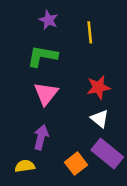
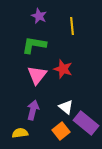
red star: (98, 87) -> (63, 69), moved, turned 30
white triangle: (100, 119) -> (66, 107), moved

